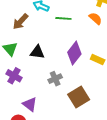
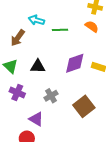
purple diamond: (74, 53) -> (75, 63), turned 40
gray cross: (55, 79) -> (51, 96), moved

